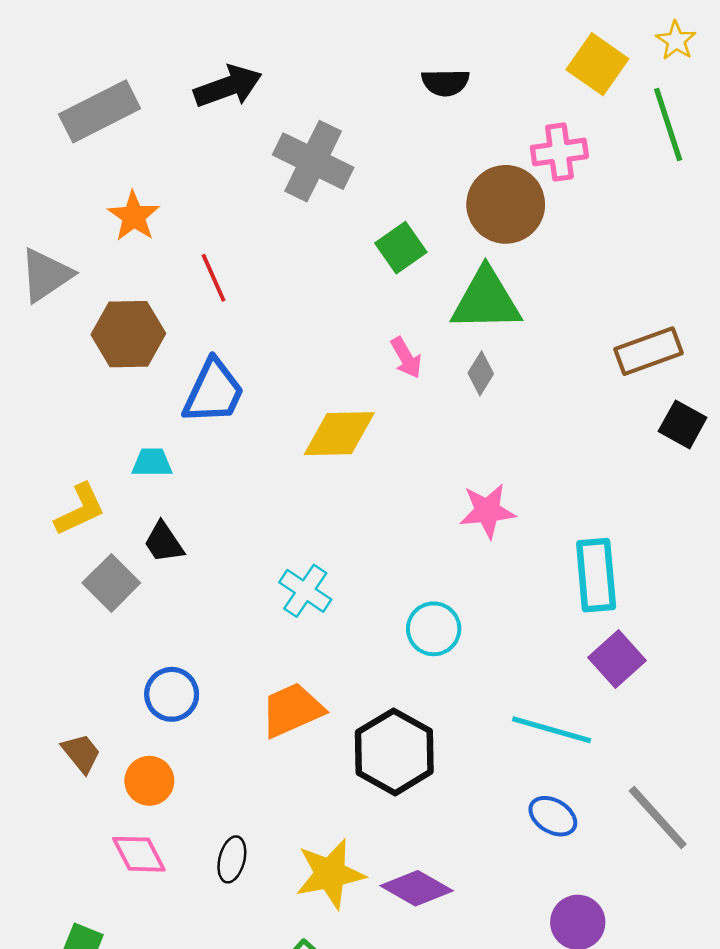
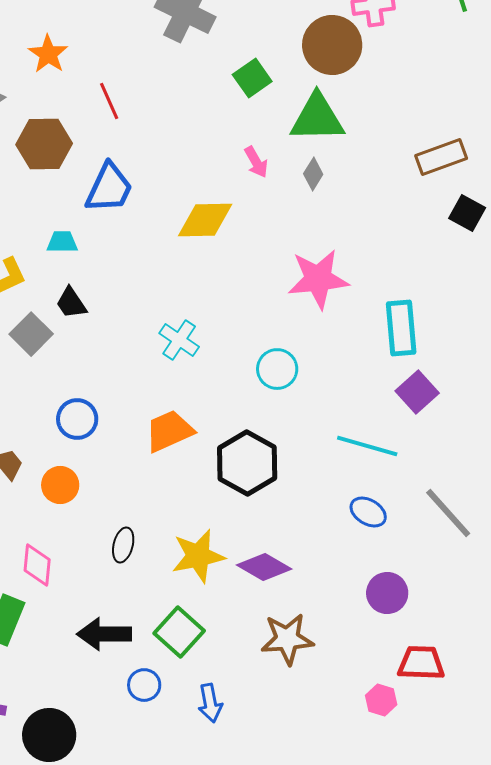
pink star: (487, 511) -> (318, 279), size x1.4
pink diamond: (139, 854) -> (37, 565), moved, turned 33

